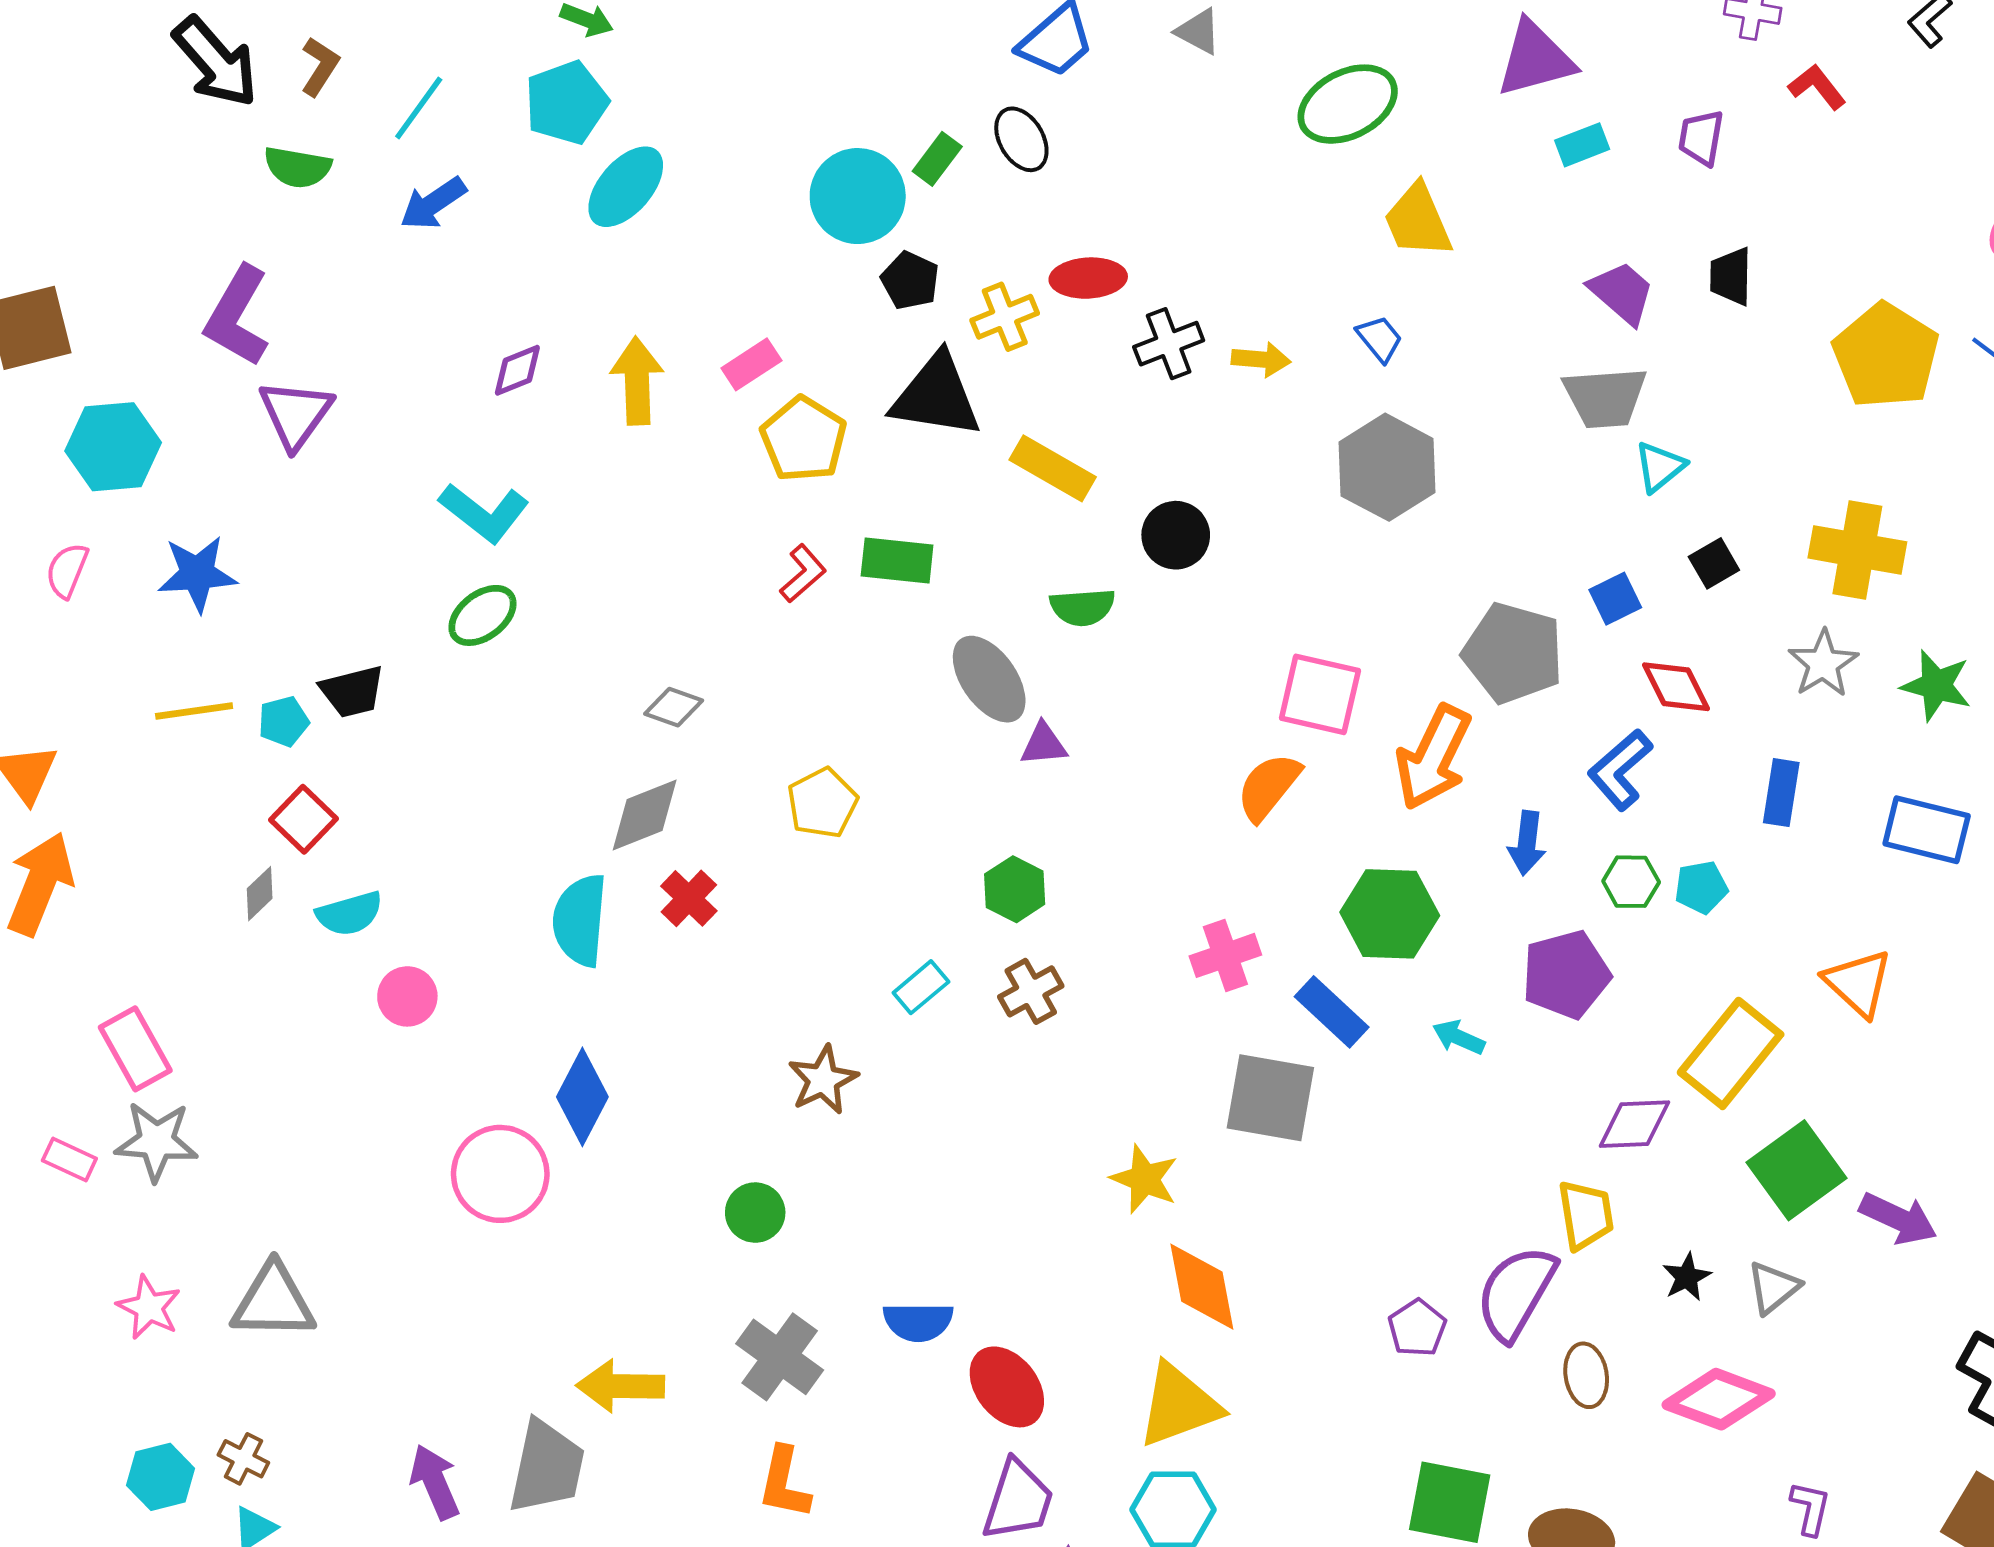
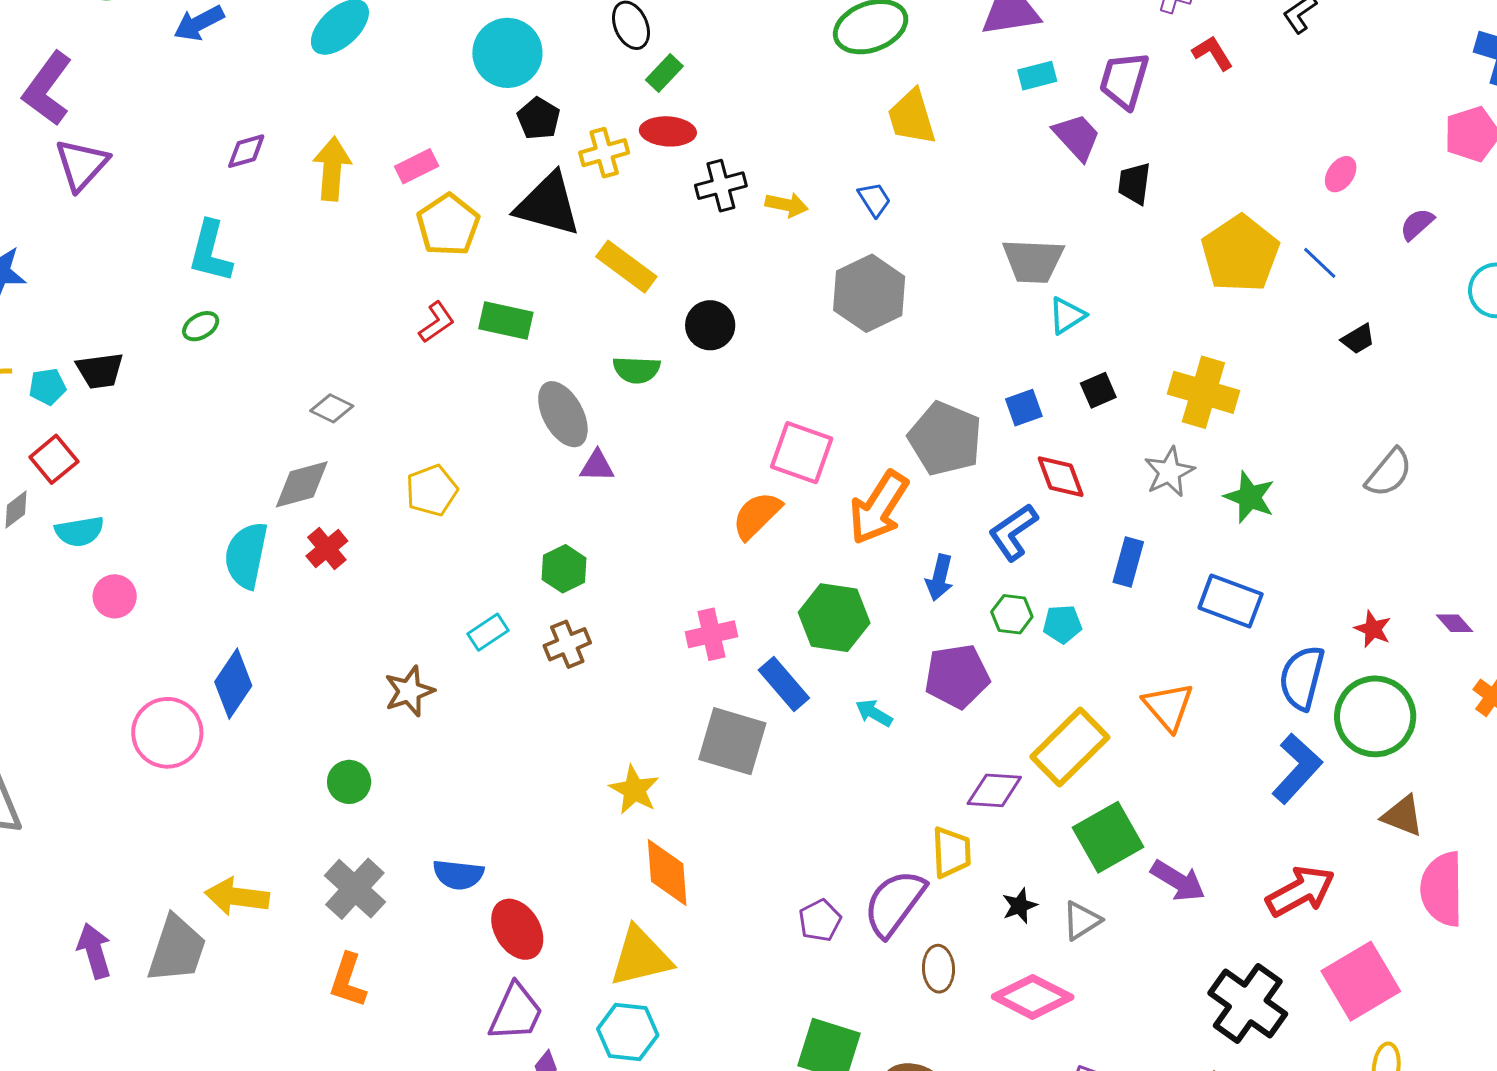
purple trapezoid: (1701, 138) -> (1124, 80), size x1.4
green rectangle: (937, 159) -> (664, 73), moved
purple trapezoid: (1622, 293) -> (1077, 137), moved
cyan L-shape: (484, 513) -> (210, 252), turned 60
green ellipse: (482, 615) -> (201, 326), size x0.7

